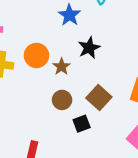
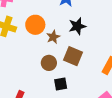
brown square: (99, 97) -> (73, 56), moved, turned -30

